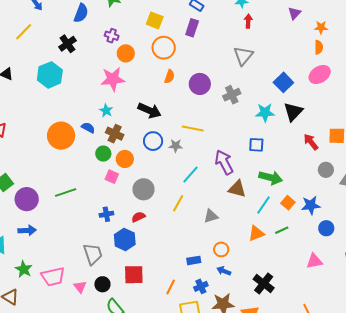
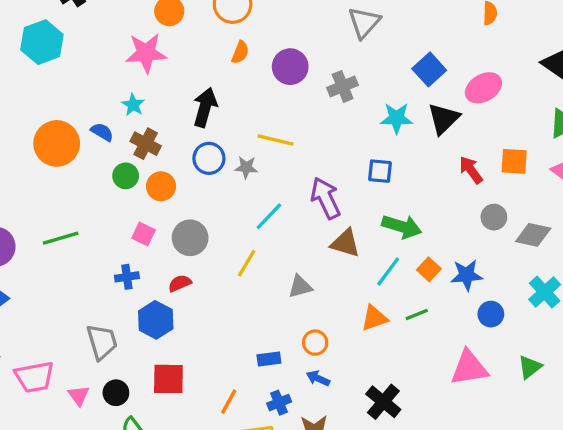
pink ellipse: (320, 74) -> (483, 88), moved
black arrow: (149, 110) -> (205, 107), turned -100
pink square: (112, 177) -> (144, 234), moved
pink triangle: (314, 261) -> (469, 368), size x1.4

